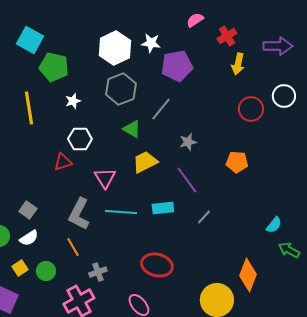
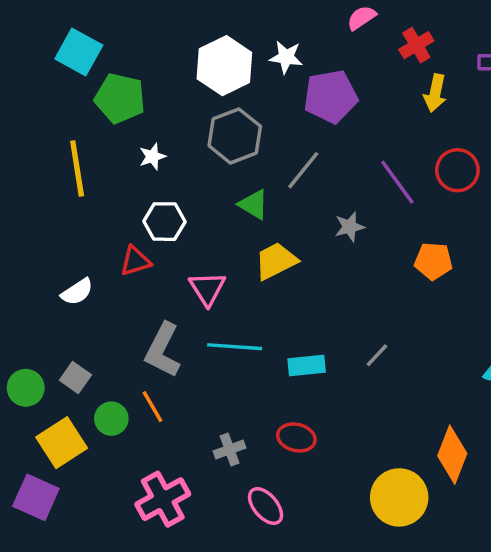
purple line: (187, 180) -> (397, 182), moved
cyan rectangle: (163, 208) -> (307, 366), moved
gray square: (28, 210) -> (75, 378), moved
white semicircle: (29, 238) -> (77, 292), moved
red ellipse: (157, 265) -> (296, 437), size x0.7
yellow square: (20, 268) -> (62, 443), size x1.8
green circle: (46, 271) -> (111, 419), moved
gray cross: (98, 272) -> (230, 449), moved

